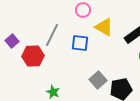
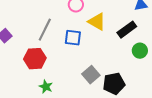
red hexagon: (33, 56) -> (35, 59), moved

